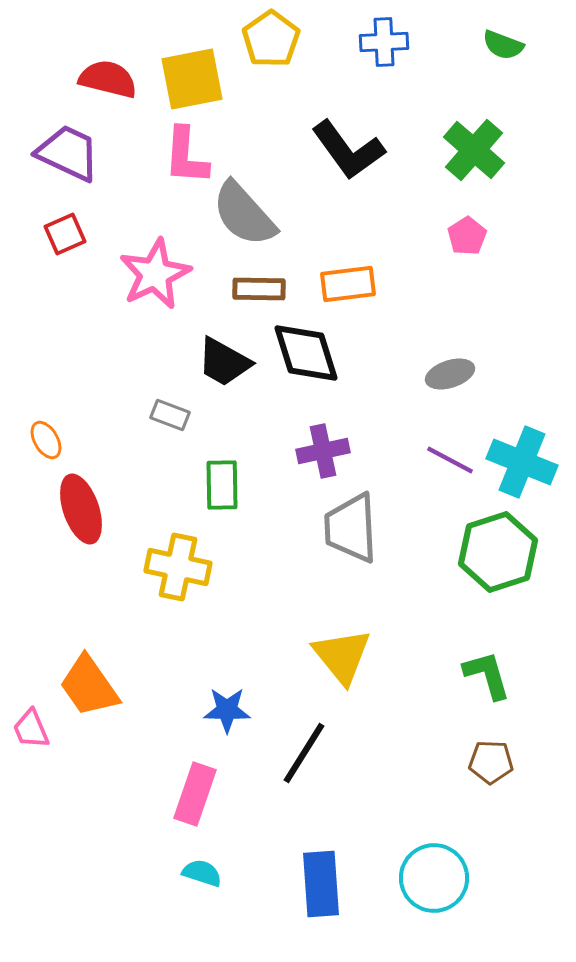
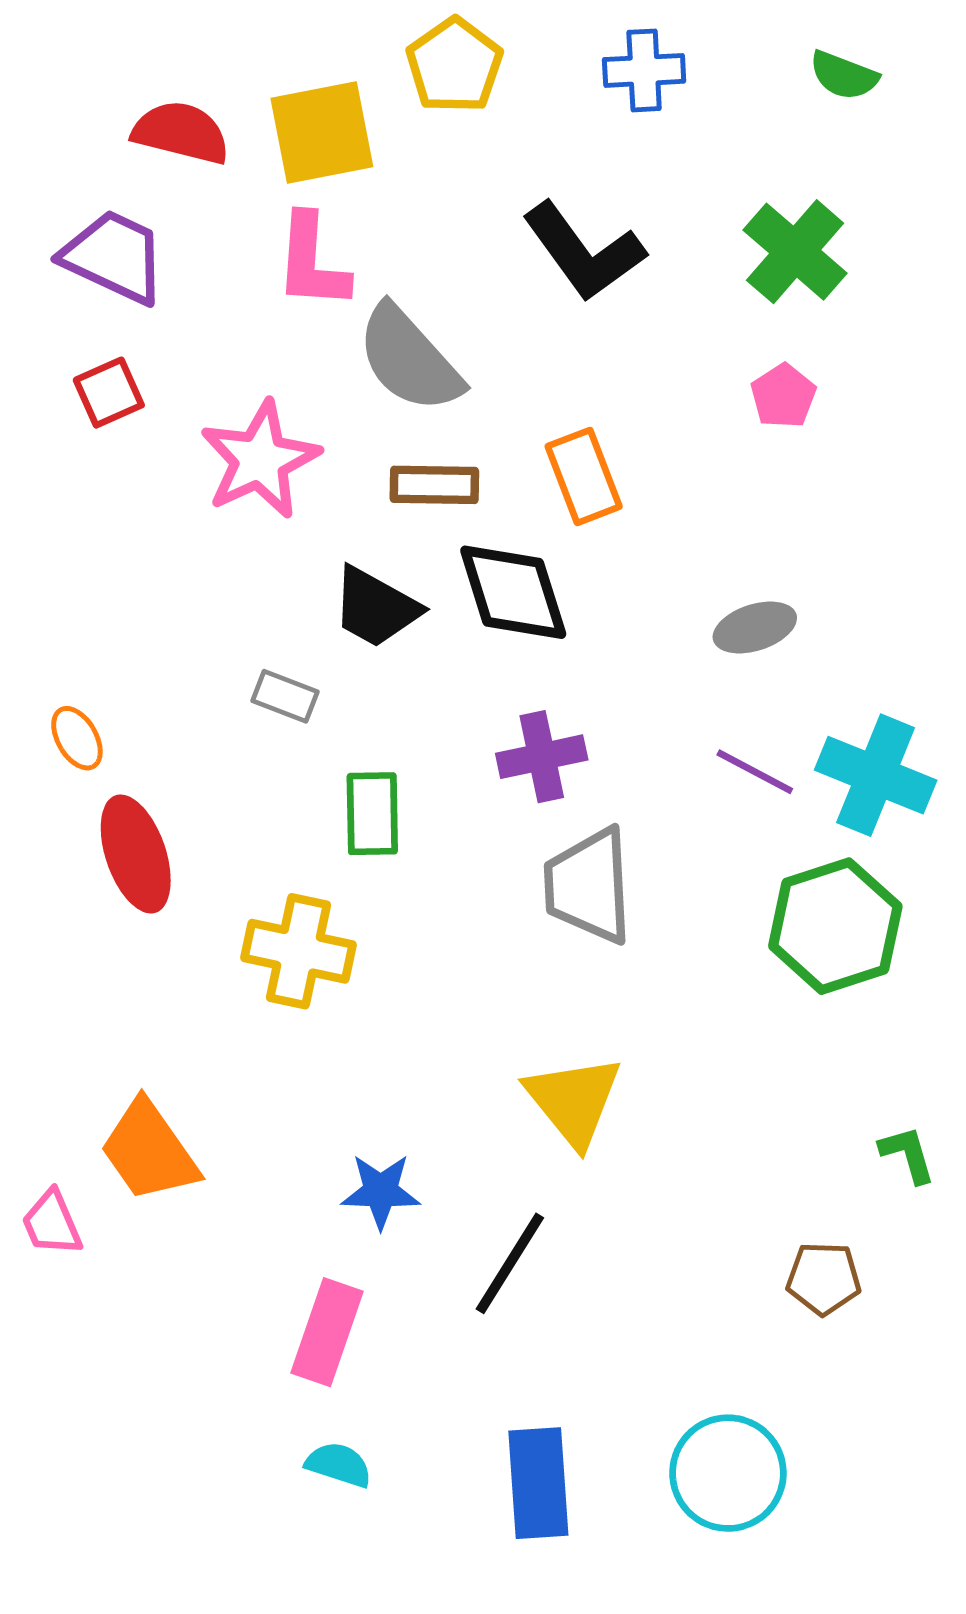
orange rectangle: (348, 284) -> (584, 476), turned 76
green L-shape: (487, 675) -> (907, 1154), moved, size x0.7

